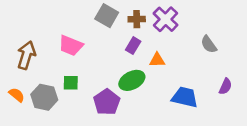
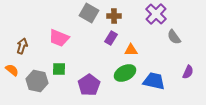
purple cross: (166, 19) -> (156, 14), moved
brown arrow: (26, 55) -> (22, 46), size x0.7
green ellipse: (132, 80) -> (125, 73), moved
orange semicircle: (17, 95) -> (12, 70), moved

